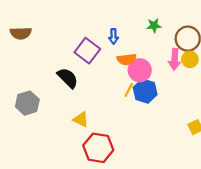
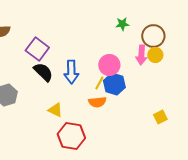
blue arrow: (114, 36) -> (71, 72), moved, size x1.6
purple square: (87, 51) -> (37, 49), moved
orange semicircle: (127, 59) -> (97, 102), moved

